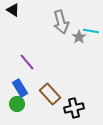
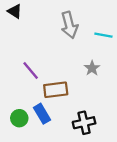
gray star: (79, 37) -> (92, 68), moved
blue rectangle: (20, 88) -> (42, 114), moved
brown rectangle: (50, 94) -> (56, 90), moved, turned -55

